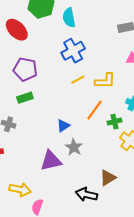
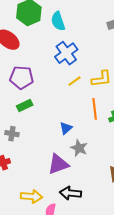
orange line: (95, 110) -> (95, 109), turned -35
black arrow: (87, 194) -> (70, 193), moved

